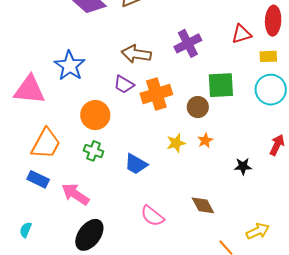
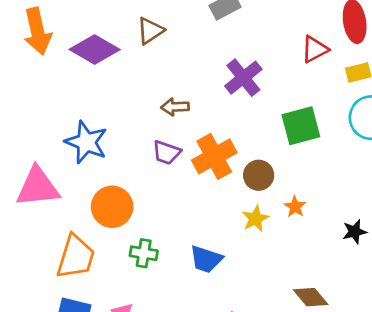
brown arrow: (136, 54) -> (175, 107), size x0.7
brown circle: (198, 107) -> (259, 175), moved
orange circle: (95, 115) -> (112, 207), moved

